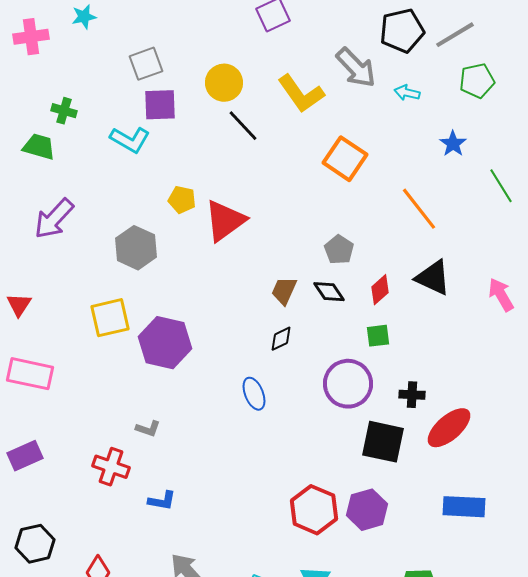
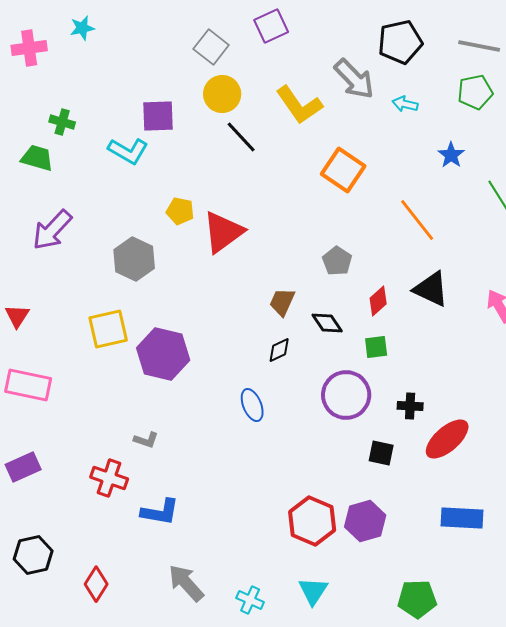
gray line: (455, 35) -> (479, 46), moved, turned 42
gray square: (146, 64) -> (211, 47), moved, turned -32
black diamond: (329, 292) -> (327, 323), moved
black square: (383, 442) -> (381, 453), size x0.6
blue L-shape: (162, 501) -> (160, 512), size x1.4

